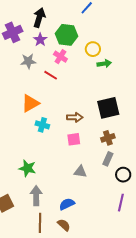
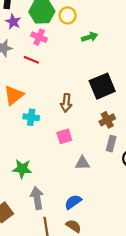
yellow circle: (93, 49) -> (68, 15), moved
brown arrow: (75, 117) -> (66, 103), turned 105
pink square: (74, 139) -> (64, 136), moved

